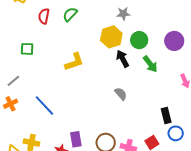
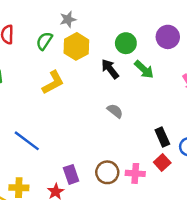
green semicircle: (70, 14) -> (44, 41), moved
gray star: (123, 14) -> (68, 19), moved
yellow hexagon: (111, 37) -> (76, 46), moved
black rectangle: (166, 116) -> (162, 137), moved

